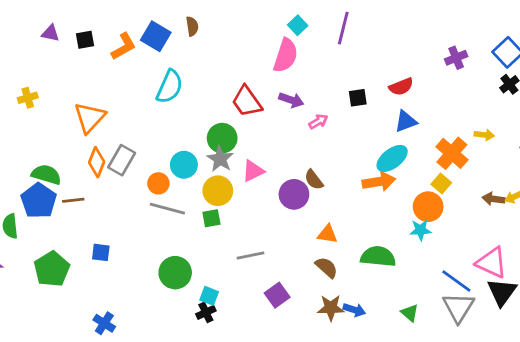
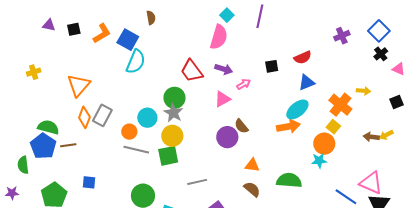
blue square: (156, 36) -> (128, 40), moved
pink triangle: (253, 171) -> (222, 99), moved
green square: (211, 218) -> (168, 156), size x1.5

